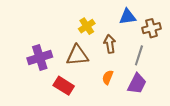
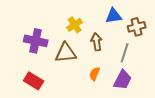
purple cross: (40, 57) -> (36, 41), moved, turned 30
red rectangle: (64, 86) -> (34, 81), moved

